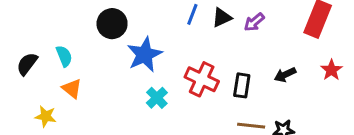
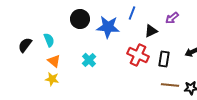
black triangle: (222, 17) -> (151, 31), moved
blue star: (144, 55) -> (108, 27), moved, turned 30
cyan cross: (157, 98) -> (89, 60), moved
yellow star: (46, 116) -> (52, 79), moved

